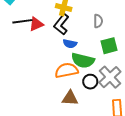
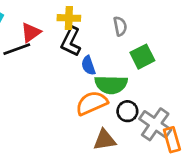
red triangle: (36, 24) -> (31, 32), moved
blue semicircle: (70, 44) -> (88, 65), turned 72
gray cross: (110, 77) -> (155, 124), moved

